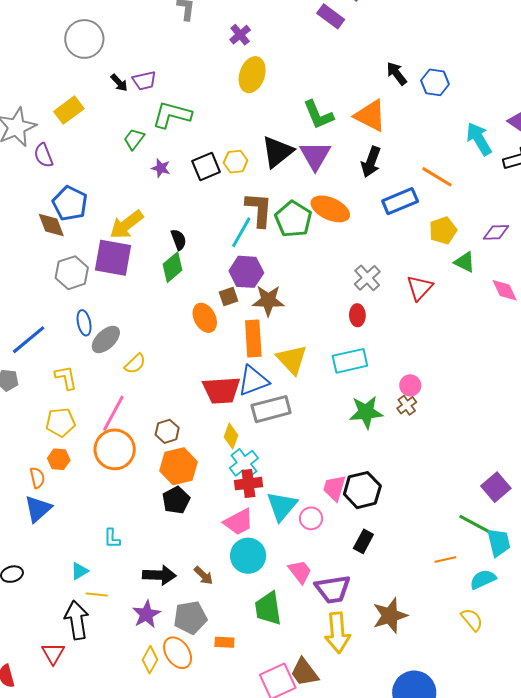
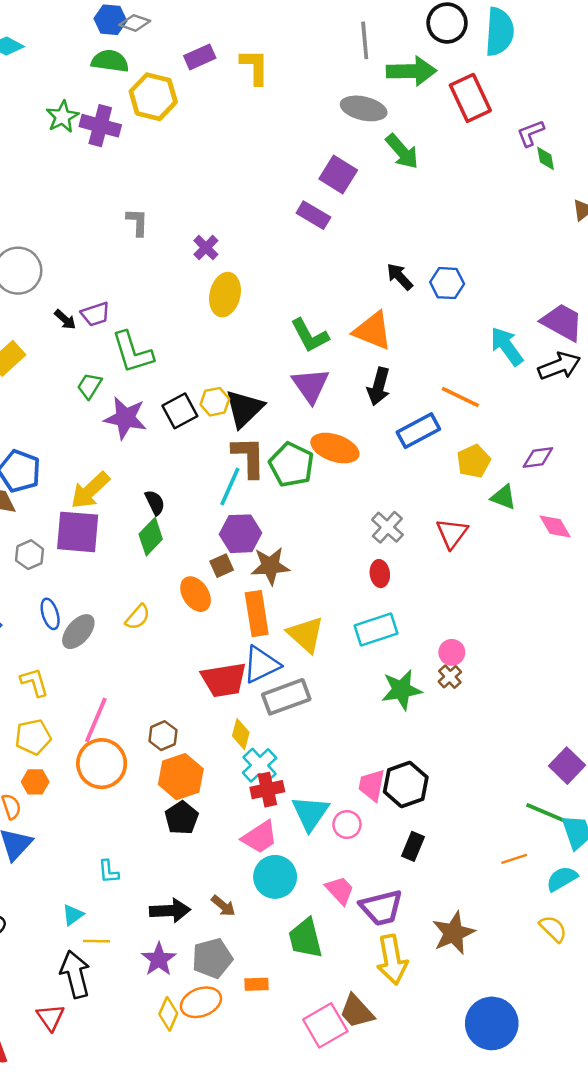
green L-shape: (172, 115) -> (133, 352), turned -117
black triangle: (277, 152) -> (244, 408), moved
purple star: (161, 168) -> (125, 418), size x1.8
gray hexagon: (72, 273) -> (30, 555), size x0.7
yellow semicircle: (135, 364) -> (138, 617), moved
orange ellipse: (178, 653) -> (201, 1002), turned -72

